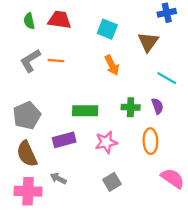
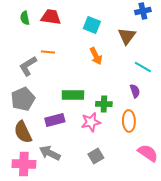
gray L-shape: (30, 61) -> (28, 66), moved
green cross: (131, 107) -> (104, 104), moved
gray arrow: (58, 178) -> (50, 153), size x1.5

